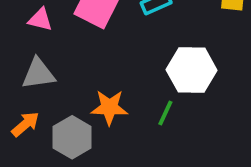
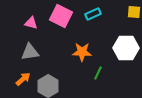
white hexagon: (192, 70) -> (126, 48), moved
orange star: (109, 107) -> (82, 52), moved

